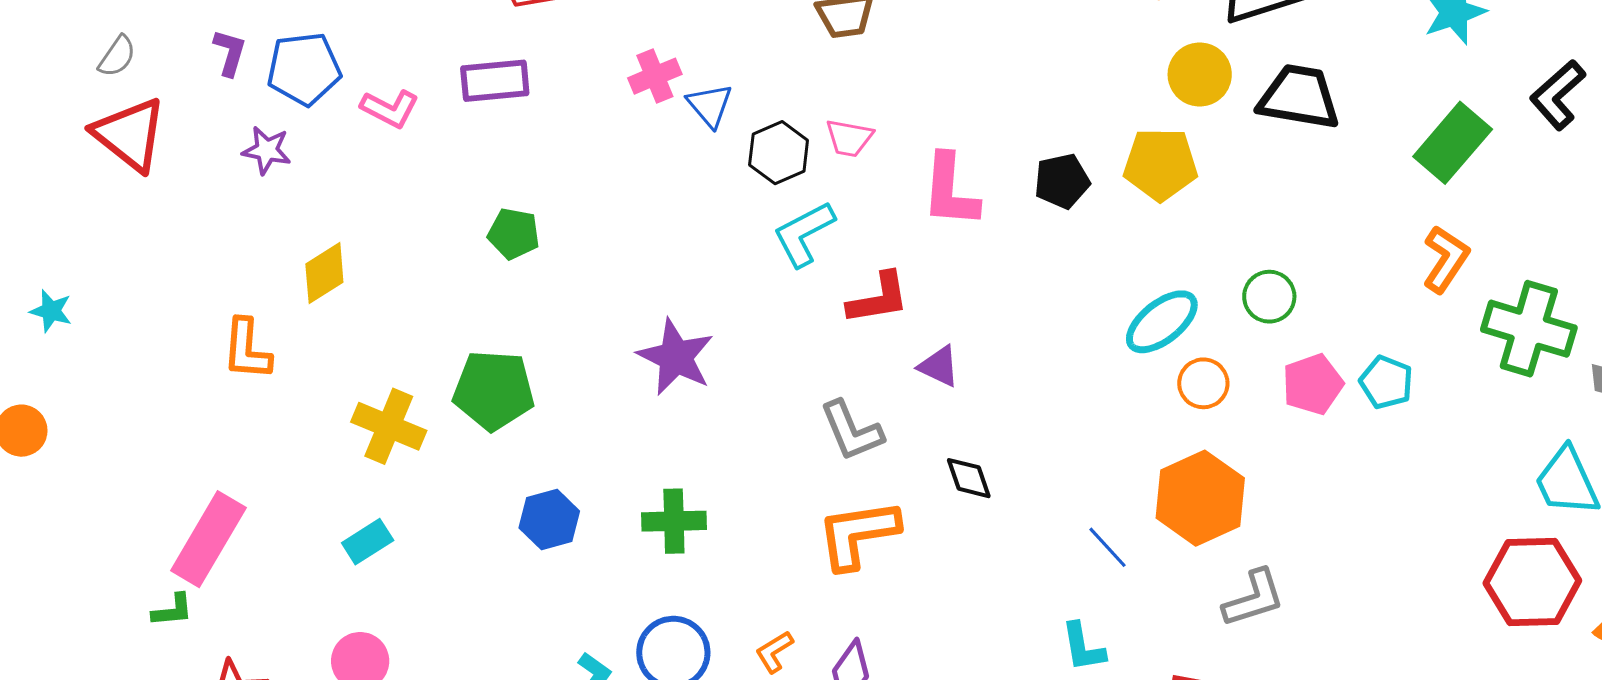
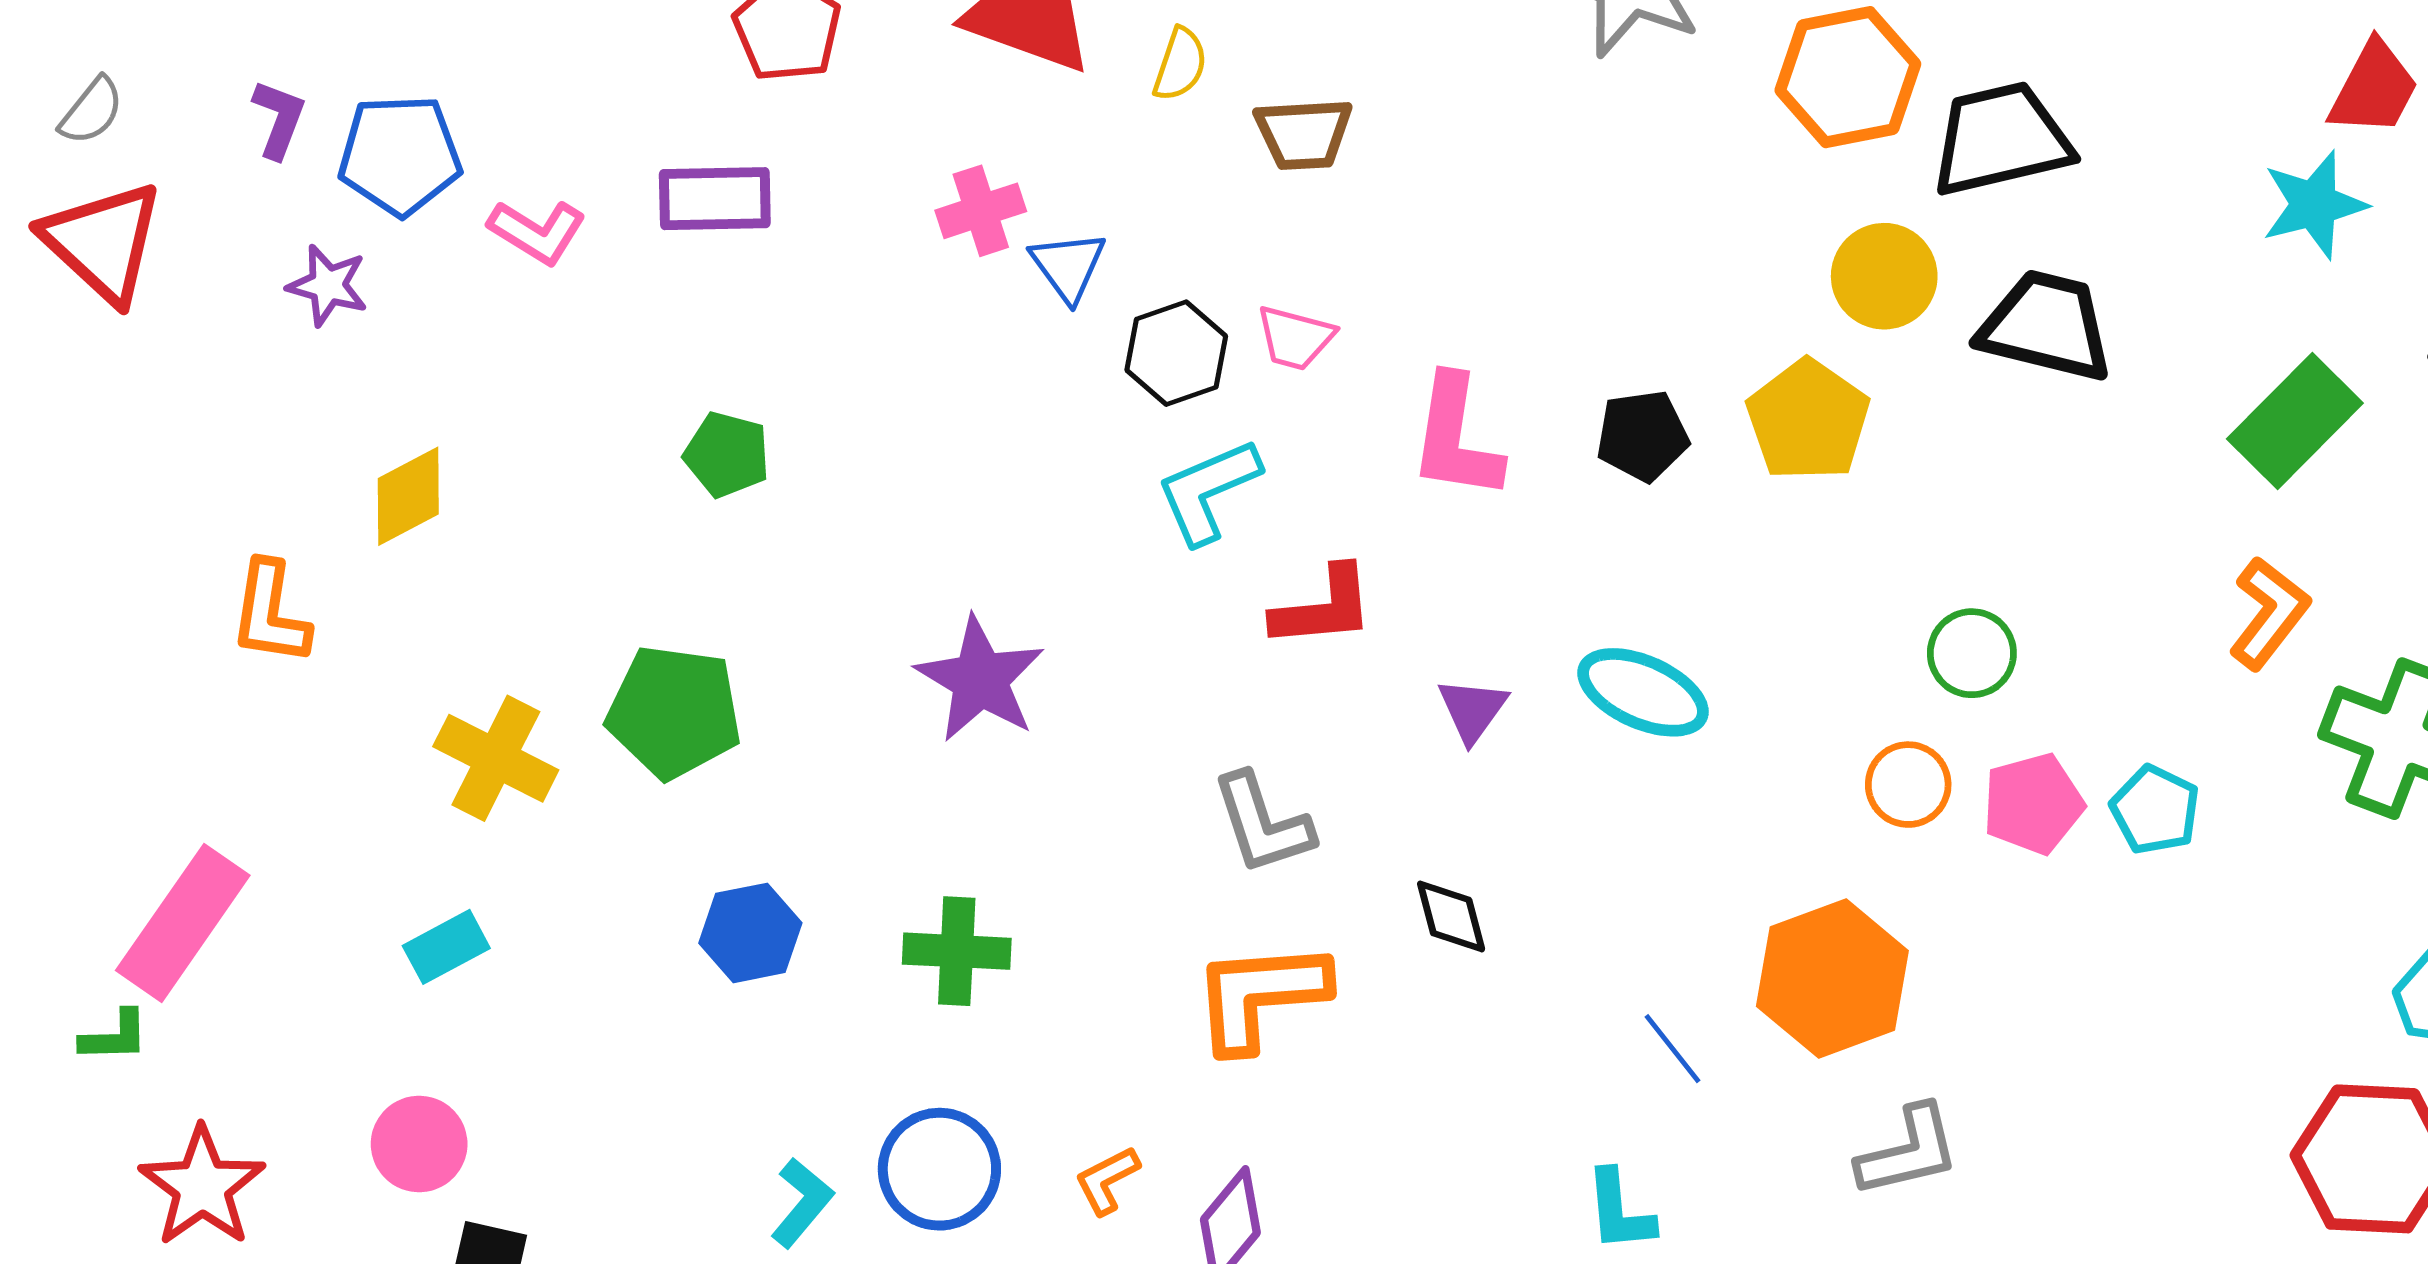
yellow pentagon: (1161, 164) -> (1808, 420), turned 30
cyan ellipse: (1162, 322) -> (1643, 692), moved, turned 58
purple triangle: (939, 366) -> (1473, 710), moved, turned 36
orange circle: (1203, 383) -> (1908, 785), moved

